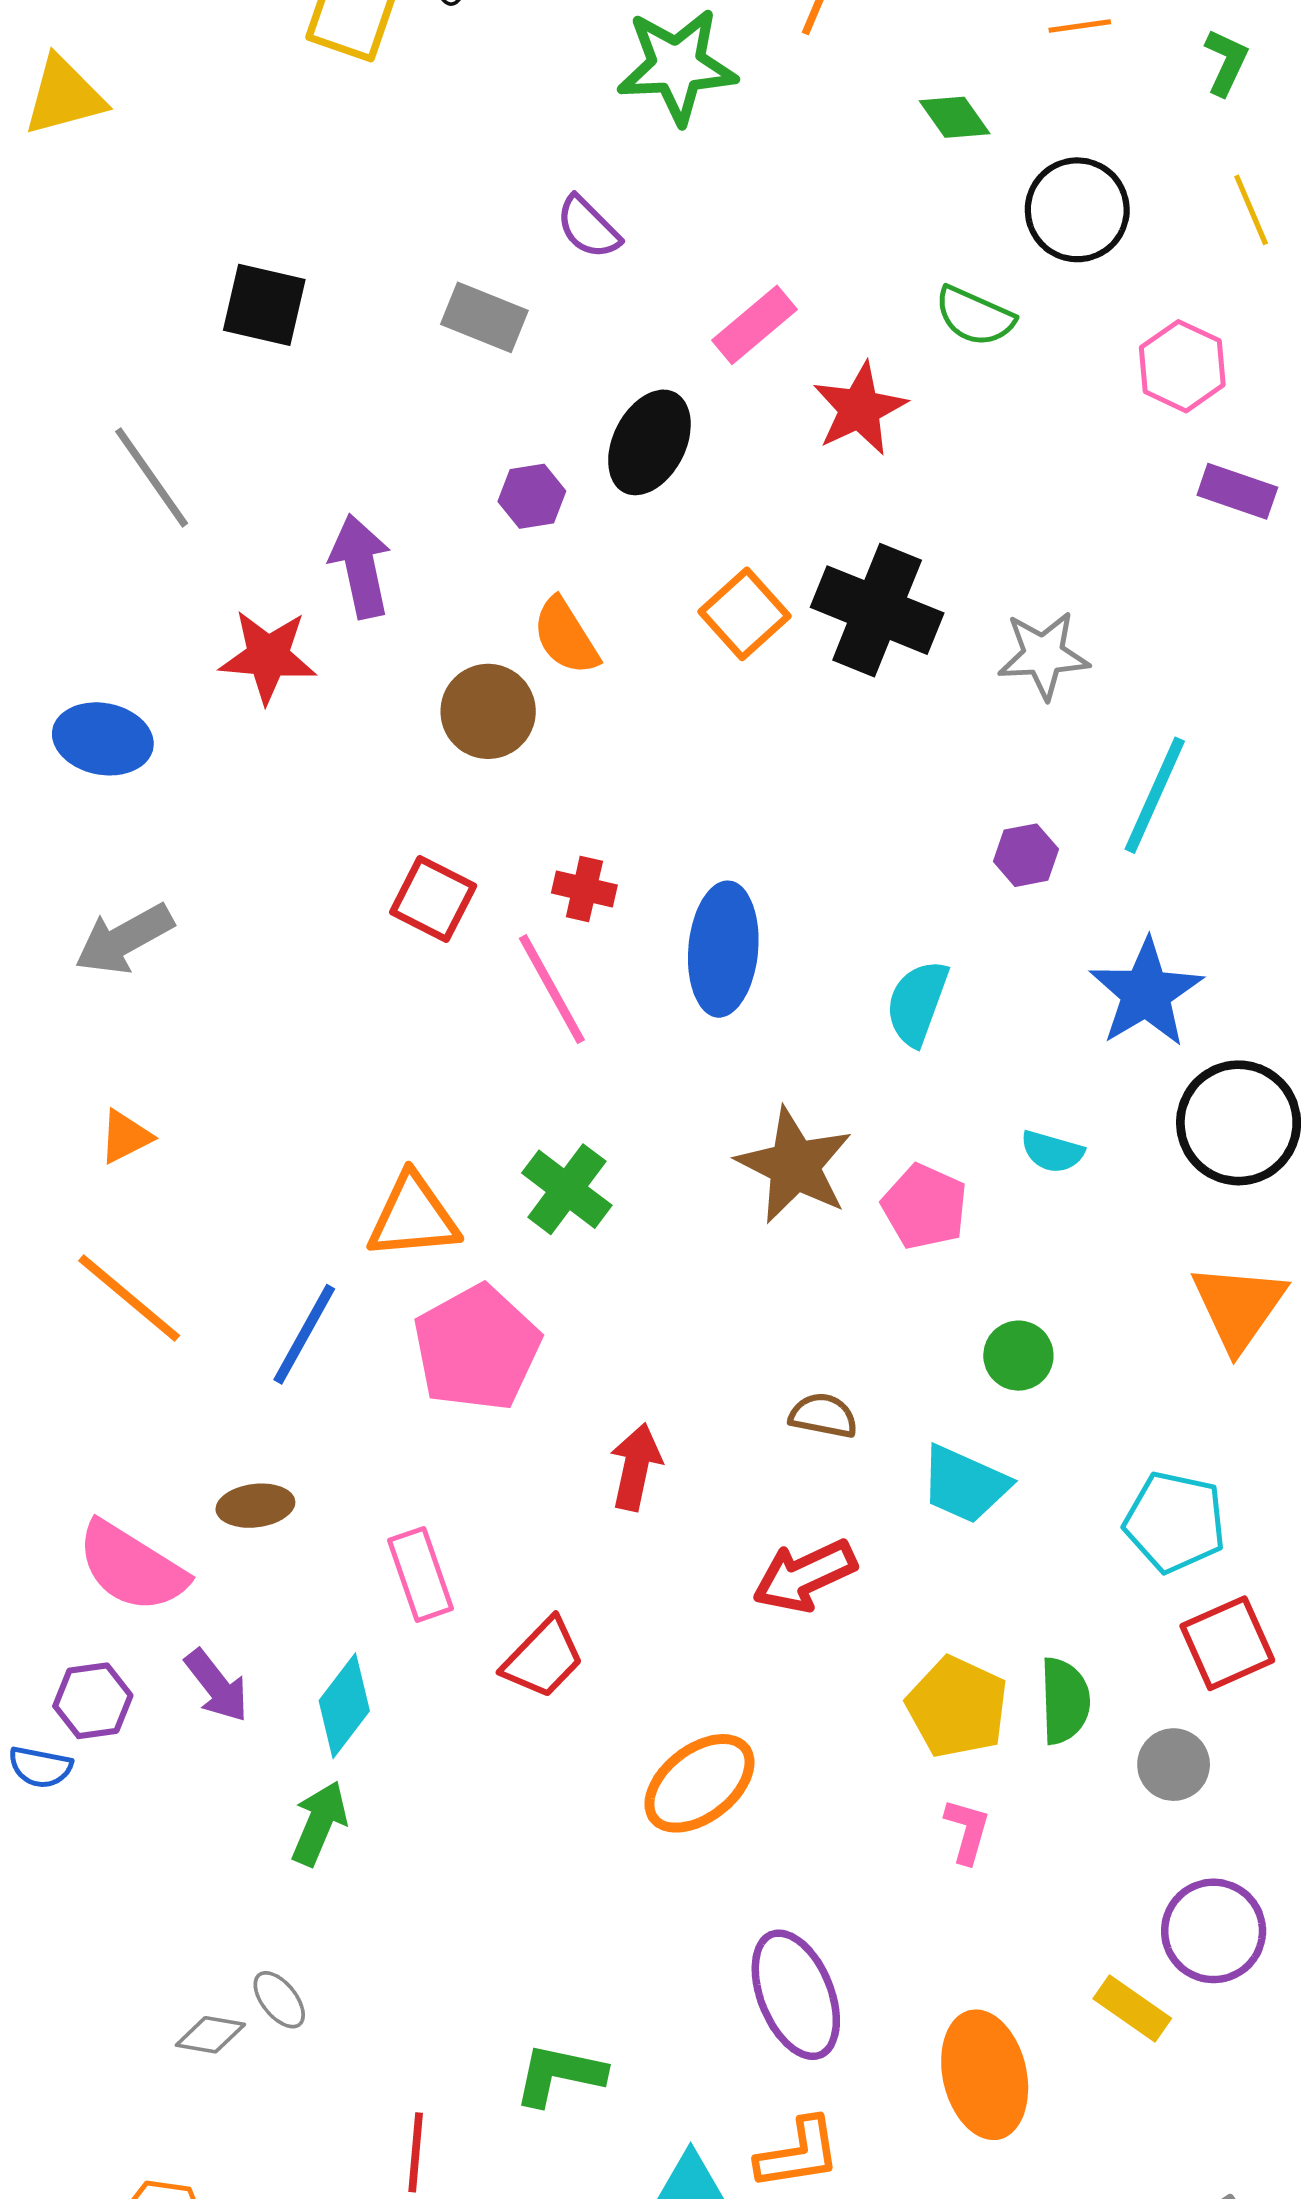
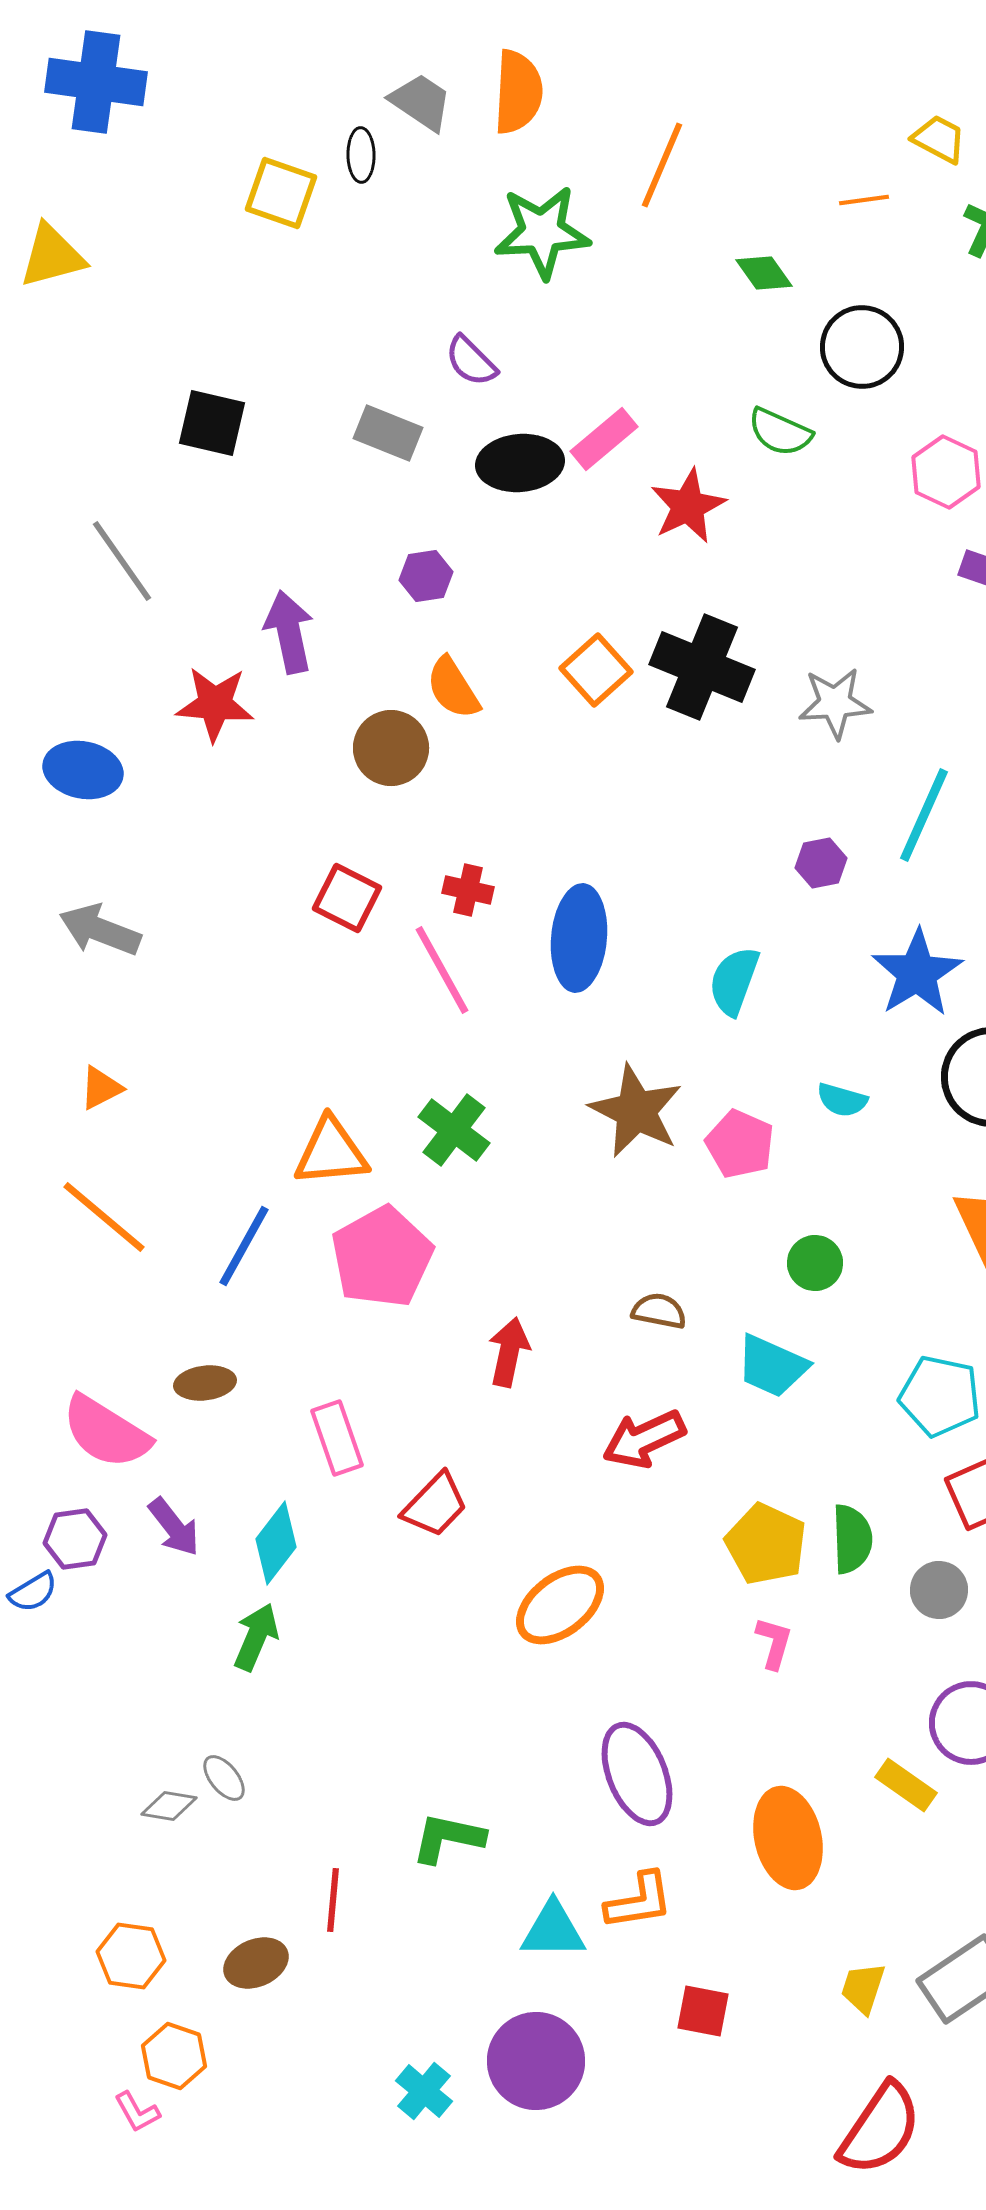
black ellipse: (649, 442) -> (520, 463), moved, turned 58
gray arrow: (124, 939) -> (100, 930), turned 50
blue semicircle: (40, 1767) -> (33, 1592), turned -42

